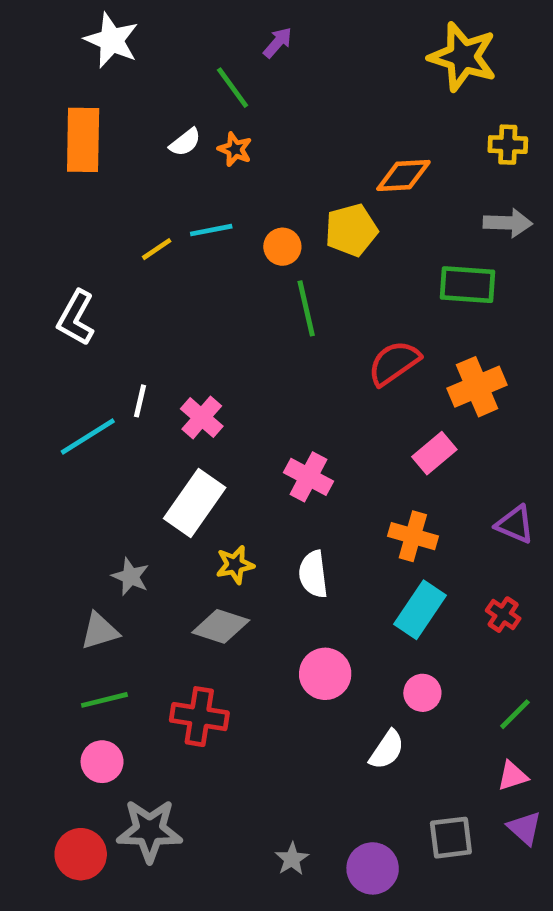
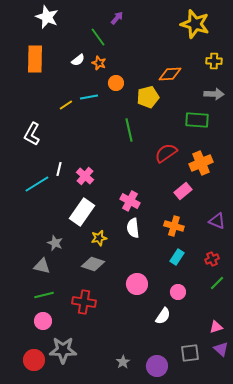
orange circle: (282, 247) -> (116, 83), moved
white semicircle: (313, 574) -> (133, 228), moved
cyan rectangle: (420, 610) -> (177, 257), size x0.7
red cross: (503, 615) -> (212, 259), turned 32
gray triangle: (100, 631) -> (42, 266), turned 30
green line: (515, 714) -> (217, 283), moved

